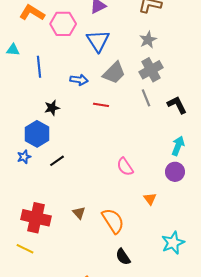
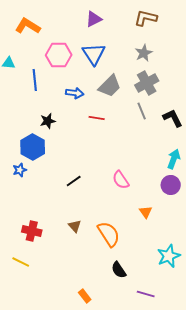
pink hexagon: (63, 24) -> (59, 55), moved
black line: (57, 161) -> (74, 181), moved
red cross: (36, 218) -> (32, 231), size x0.7

